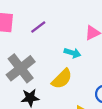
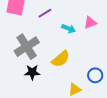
cyan arrow: (72, 53) -> (69, 29), moved

